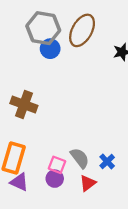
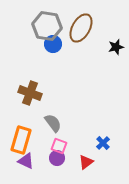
gray semicircle: (80, 158) -> (53, 123), moved

